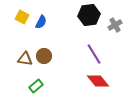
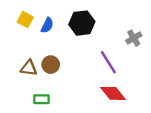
black hexagon: (89, 15) -> (82, 23), moved
gray cross: (115, 25) -> (134, 38), moved
green rectangle: (36, 86) -> (41, 99), turned 40

